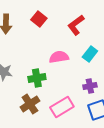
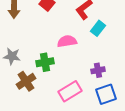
cyan rectangle: (90, 54) -> (98, 28), moved
brown cross: (30, 104) -> (26, 81), moved

